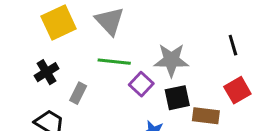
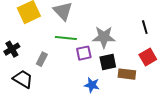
black cross: (47, 72) -> (12, 49), moved
purple square: (141, 84) -> (84, 53), turned 35

